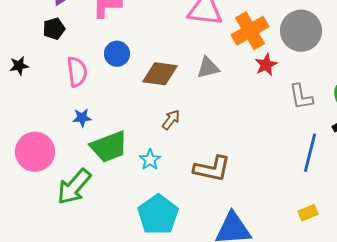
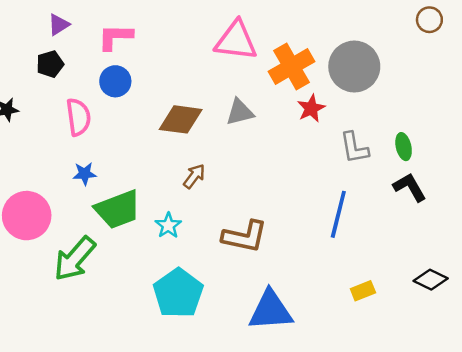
blue circle: (117, 54) -> (115, 81), moved
blue line: (310, 153) -> (338, 214), moved

